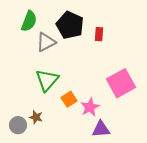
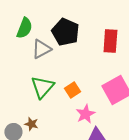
red rectangle: (99, 34) -> (110, 41), moved, size x1.6
orange square: (69, 99) -> (72, 90), moved

